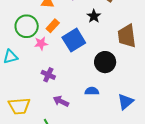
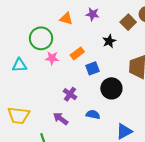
orange rectangle: (53, 26) -> (77, 53), moved
blue square: (74, 40) -> (93, 68), moved, size x0.6
purple cross: (48, 75) -> (70, 94), moved

